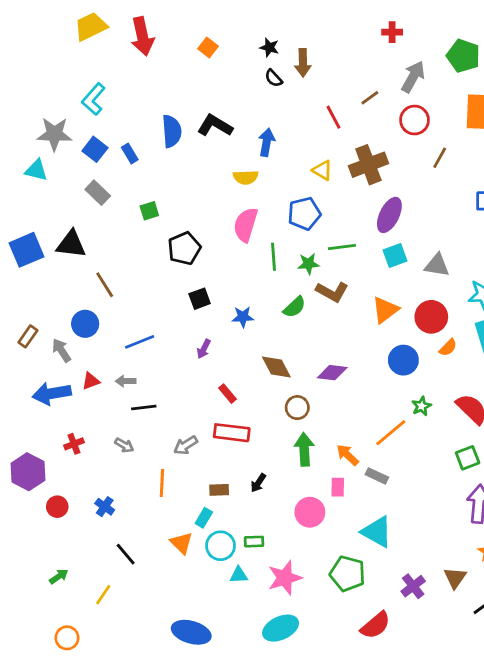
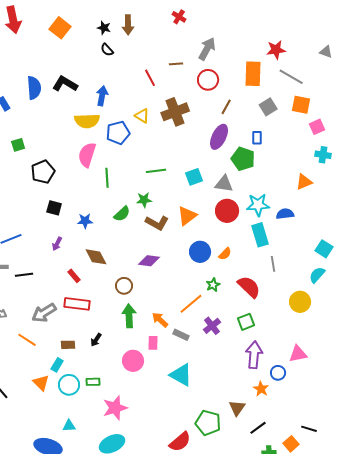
red cross: (392, 32) -> (179, 17), moved, turned 32
orange square: (208, 47) -> (60, 28), size x1.5
green pentagon: (463, 56) -> (243, 159), moved
brown arrow: (303, 63) -> (128, 25), moved
brown line: (370, 98) -> (176, 64), turned 32
yellow semicircle: (246, 177) -> (87, 121), size x1.4
blue pentagon: (304, 214) -> (118, 133), moved
purple ellipse: (389, 215) -> (219, 137), moved
green star: (308, 264) -> (144, 200), moved
brown L-shape: (332, 292) -> (157, 223), moved
black square: (200, 299) -> (54, 208), turned 35
red circle: (431, 317) -> (227, 211), moved
orange semicircle: (448, 348) -> (225, 254), moved
brown diamond: (276, 367) -> (96, 257), moved
black line: (144, 408) -> (24, 275), moved
gray arrow: (186, 445) -> (44, 313), size x1.4
orange line: (162, 483) -> (27, 340), turned -60
green pentagon: (348, 574) -> (208, 423), moved
cyan triangle: (239, 575) -> (69, 426), moved
purple cross: (413, 586) -> (212, 326), moved

